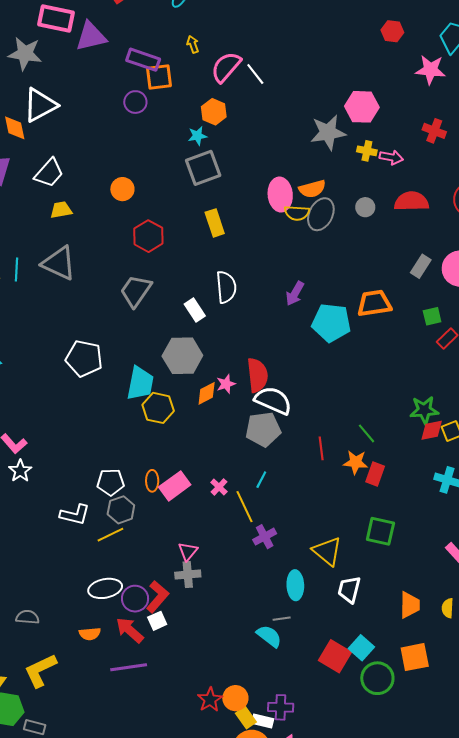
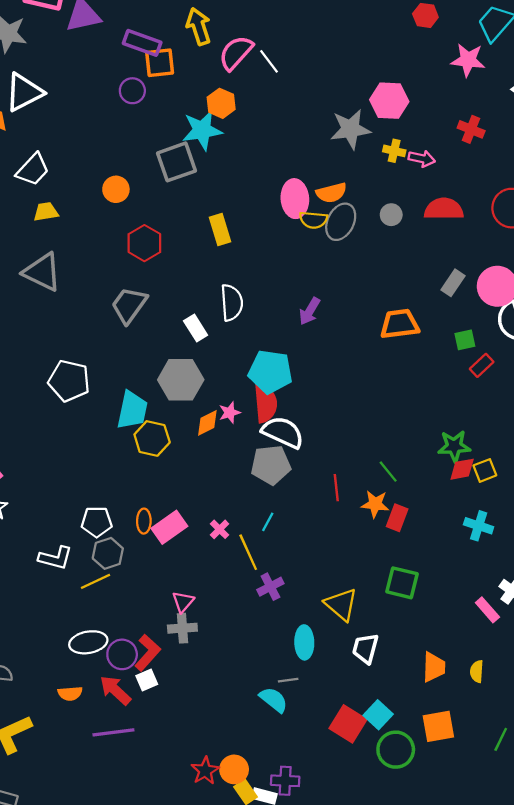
yellow arrow: (193, 44) -> (199, 26), size x1.8
cyan star: (197, 136) -> (202, 130), size x1.8
gray square: (203, 168) -> (176, 162), moved
cyan pentagon: (331, 323) -> (270, 372), moved

